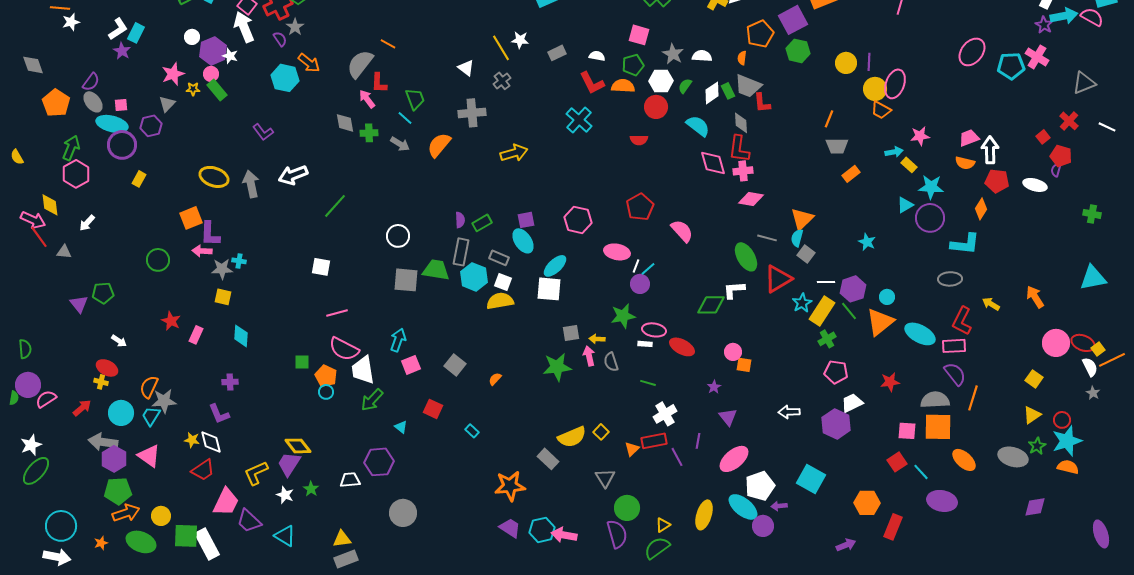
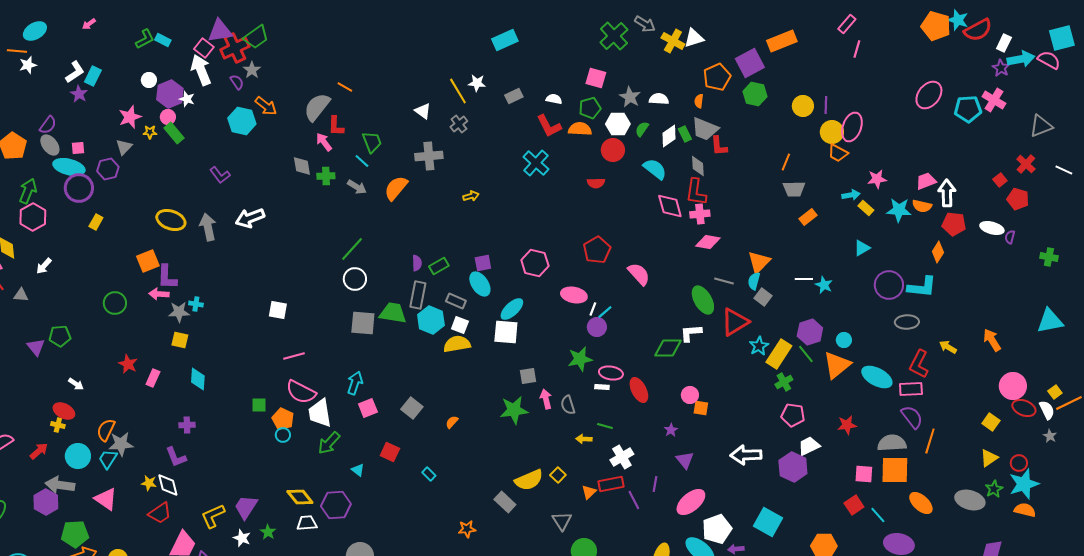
yellow arrow: (514, 153) -> (471, 196), size x0.6
purple semicircle: (1056, 170) -> (1010, 237), moved
cyan star: (931, 187) -> (899, 210), moved
green line: (335, 206) -> (352, 249), moved
purple circle: (930, 218) -> (889, 285), moved
white line: (826, 282) -> (804, 279), moved
yellow arrow: (597, 339) -> (584, 439), moved
red ellipse: (1083, 343) -> (1024, 408), moved
red ellipse: (682, 347) -> (639, 390), turned 35
white arrow: (789, 412) -> (746, 455), size x1.4
yellow diamond: (298, 446) -> (300, 497), moved
purple hexagon: (114, 459) -> (46, 502), moved
orange star: (510, 486) -> (467, 529), size x0.6

